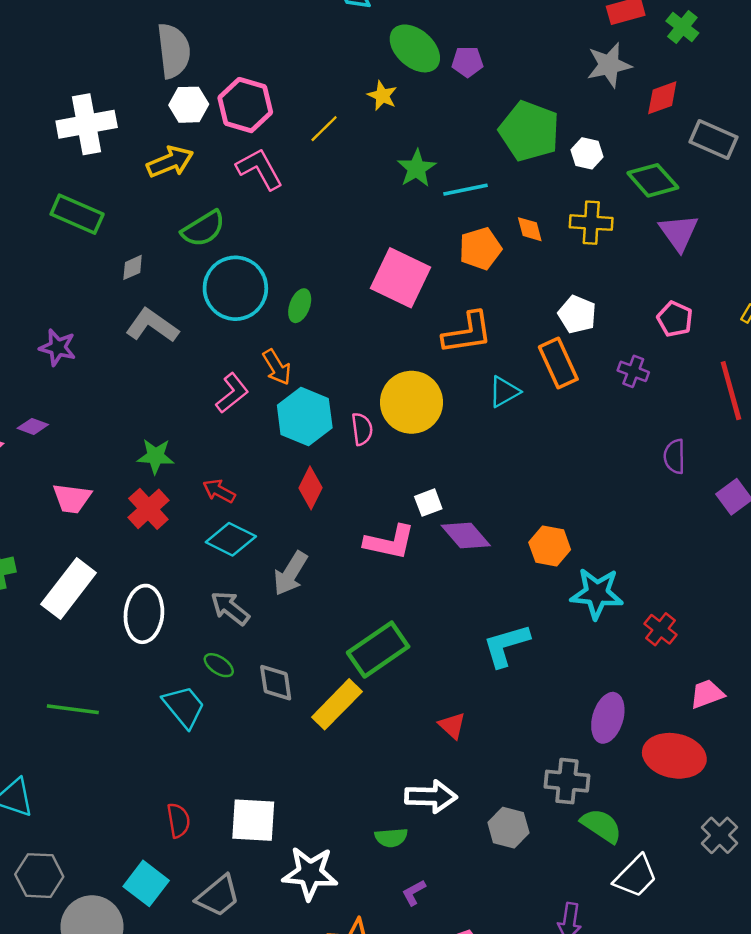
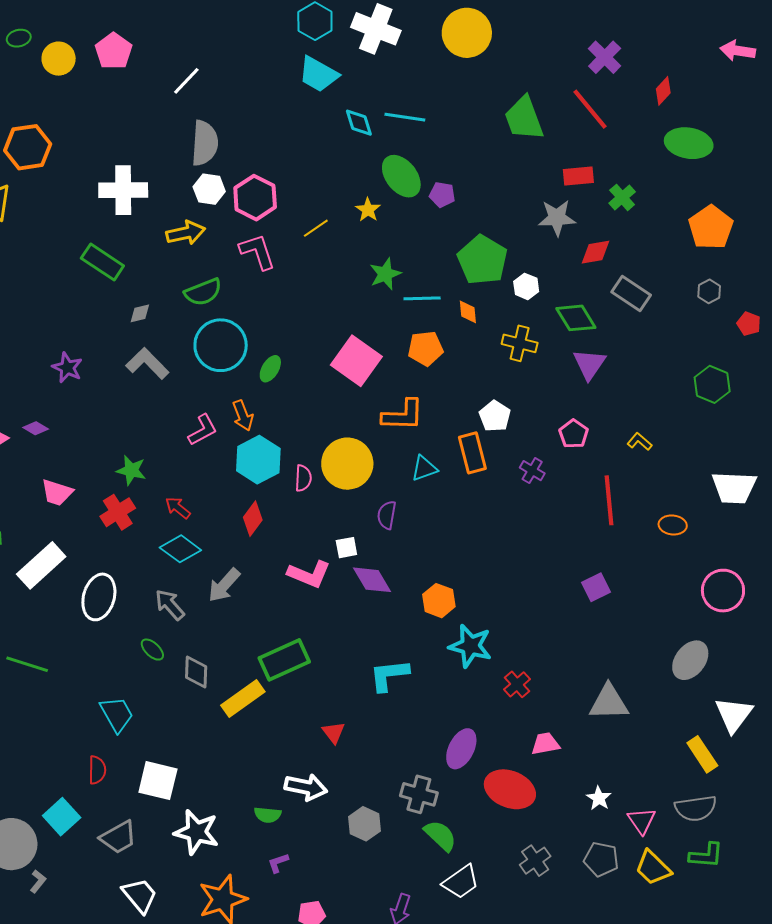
orange diamond: (530, 229) -> (468, 312), moved
purple semicircle: (675, 456) -> (387, 515), moved
cyan trapezoid: (184, 707) -> (117, 714), moved

